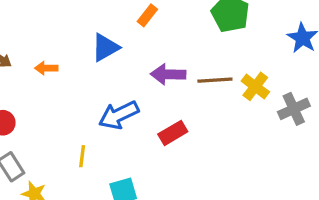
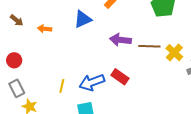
blue arrow: (119, 115) -> (92, 82), moved
red rectangle: (173, 133) -> (120, 77), turned 60

